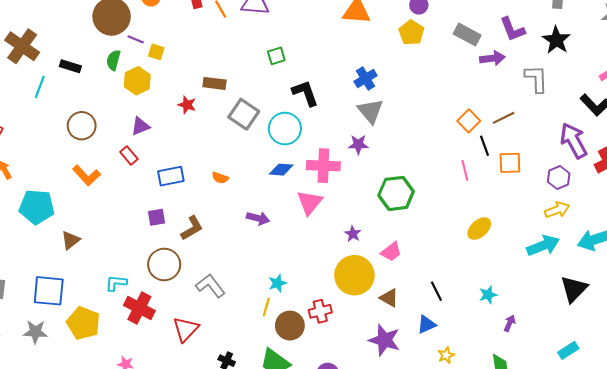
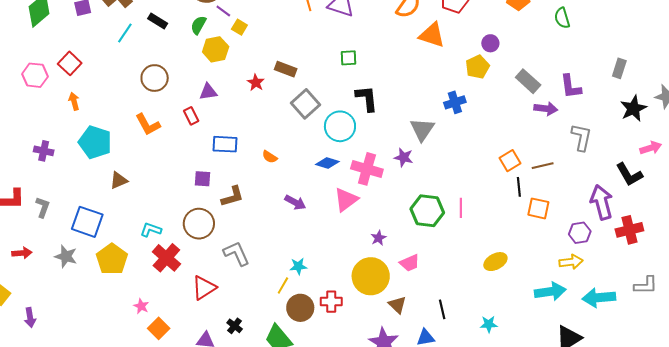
black star: (556, 40) -> (633, 108), moved
blue cross: (366, 79) -> (455, 102), moved
pink line: (465, 170) -> (461, 208), moved

